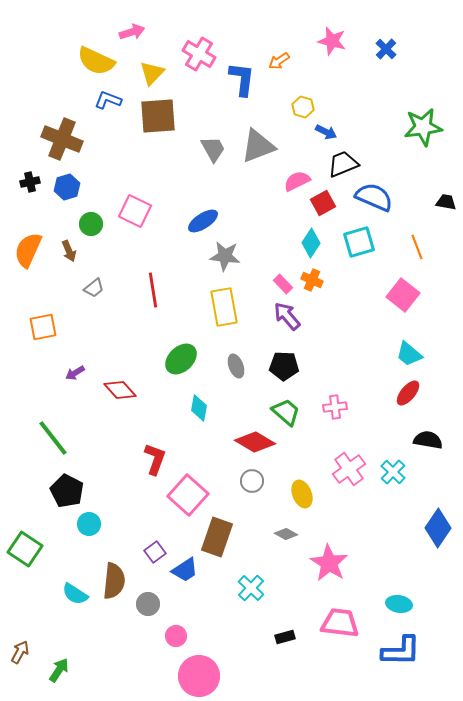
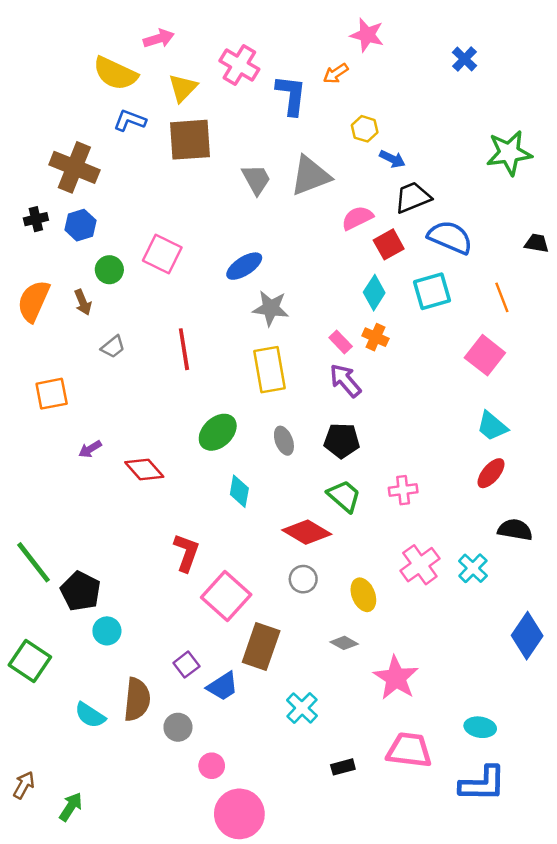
pink star: (332, 41) -> (367, 35), moved
green line: (53, 438) -> (33, 562), moved

